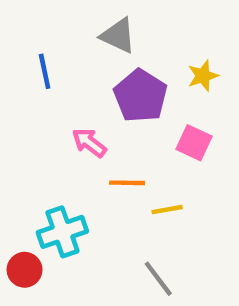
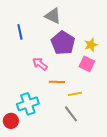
yellow star: (203, 76) -> (91, 45), moved
gray line: (158, 279) -> (71, 114), moved

